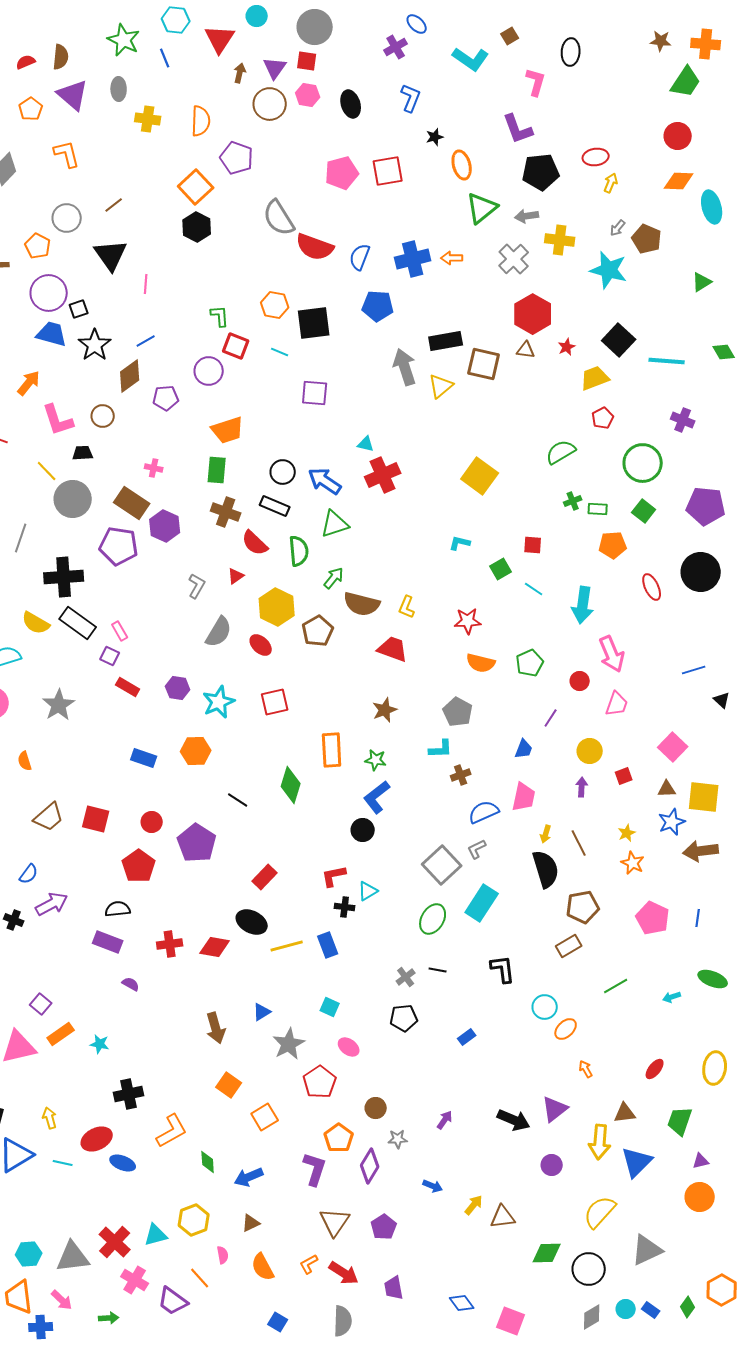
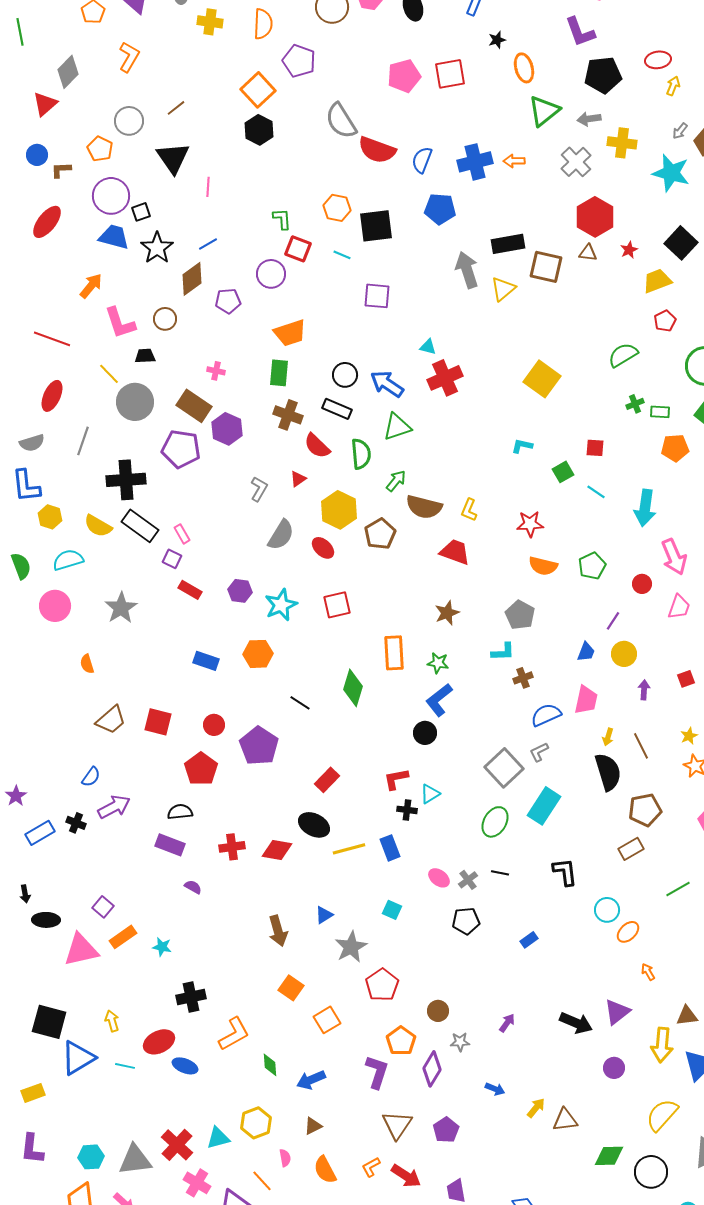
orange L-shape: (67, 154) -> (129, 57), turned 44
yellow circle: (590, 751) -> (624, 654), moved
pink ellipse: (349, 1047) -> (439, 878), moved

